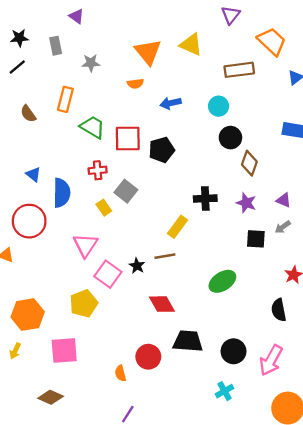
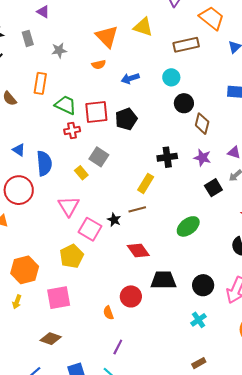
red cross: (98, 170) -> (72, 130), moved
black square: (256, 239) -> (213, 188), turned -30

